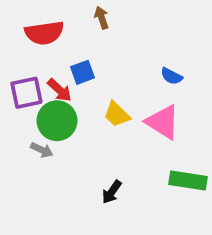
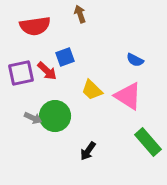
green circle: (57, 121) -> (55, 116), moved
green rectangle: (188, 180) -> (148, 142), turned 40

